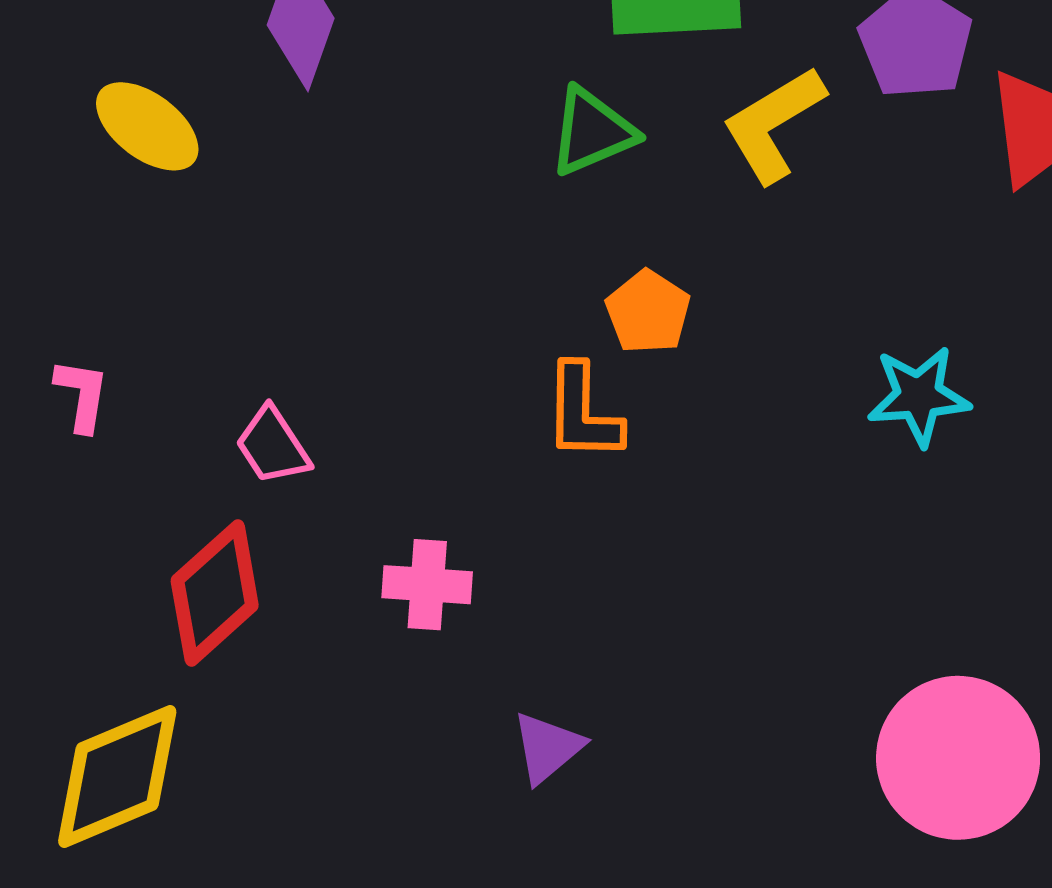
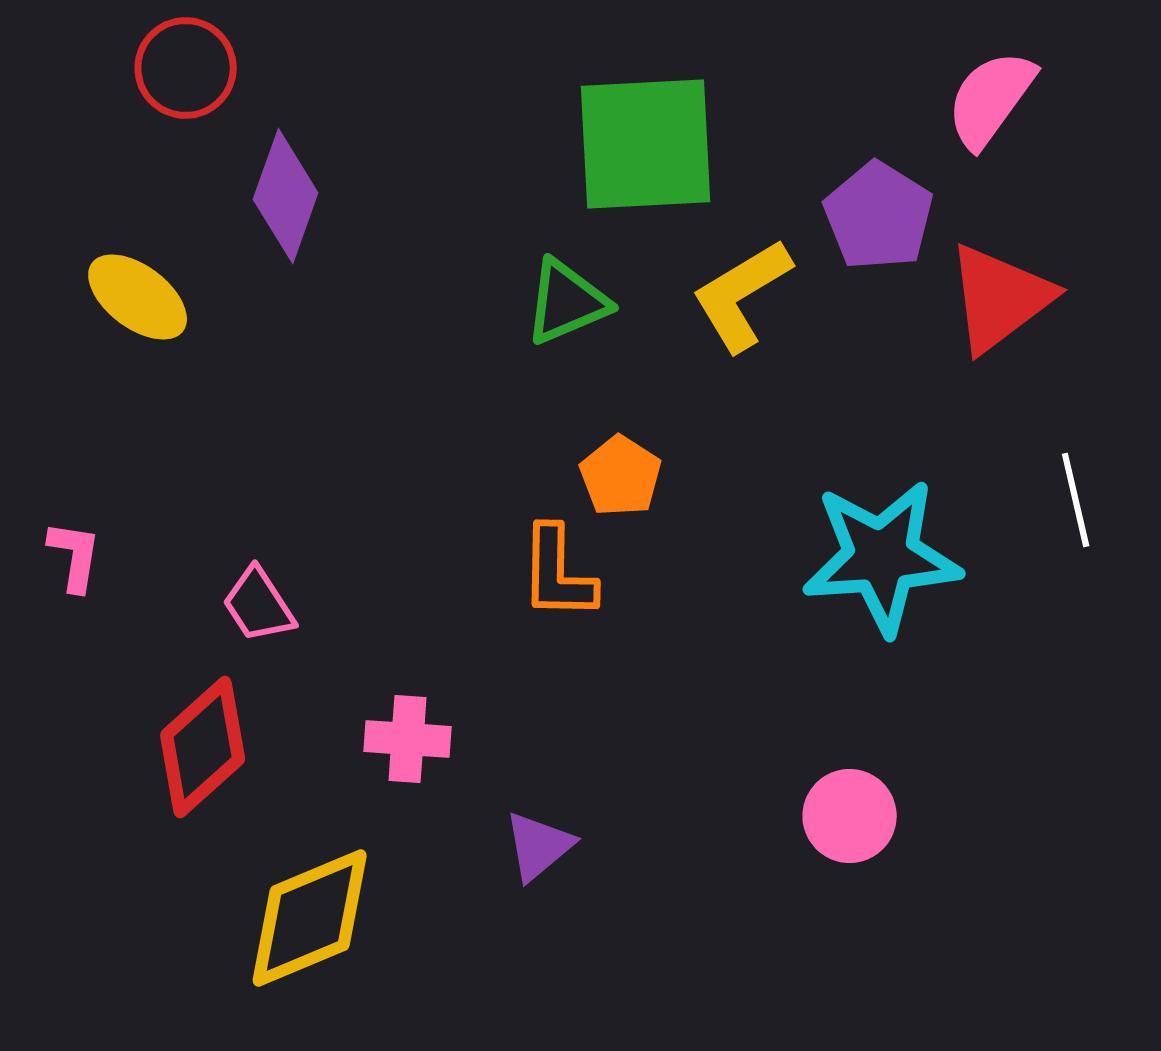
cyan star: (919, 396) -> (882, 557), size x1.6
purple triangle: (547, 747) -> (539, 846), moved
pink circle: (958, 758) -> (850, 816), moved, size x0.6
yellow diamond: (117, 776) -> (310, 918), moved

